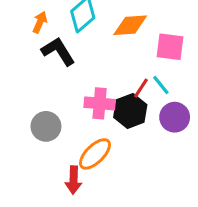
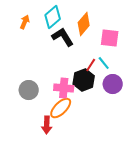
orange diamond: (130, 25) -> (84, 24), turned -45
black L-shape: (58, 51) -> (63, 37), moved
pink cross: (100, 103) -> (64, 88), moved

